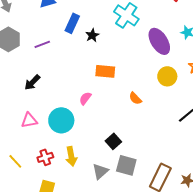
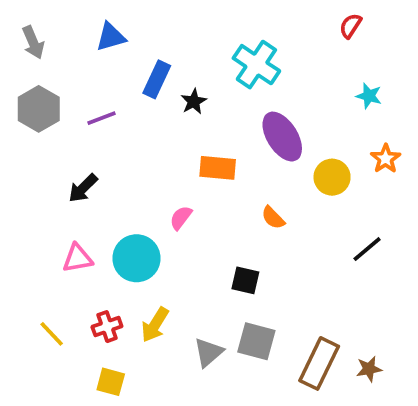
purple ellipse: (159, 41) -> (282, 137), moved
black square: (113, 141) -> (245, 280), moved, turned -35
yellow arrow: (71, 156) -> (155, 325), turned 42

